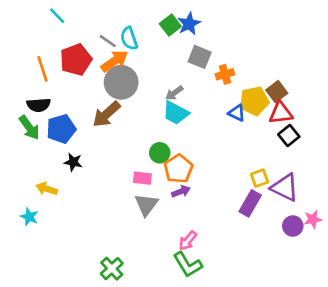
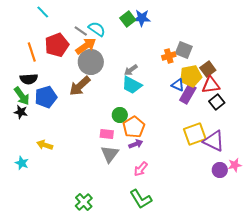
blue star: (189, 24) -> (142, 18), turned 30
cyan semicircle: (129, 38) -> (97, 29), turned 144
gray square: (200, 57) -> (184, 50), moved
black star: (73, 162) -> (21, 112), moved
yellow square: (260, 178) -> (195, 134), size x1.6
yellow arrow: (47, 189) -> (45, 145), moved
purple rectangle: (250, 203) -> (188, 94), moved
pink arrow: (188, 241) -> (141, 169), moved

